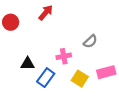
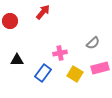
gray semicircle: (90, 41) -> (93, 43), moved
black triangle: (28, 64) -> (17, 60), moved

